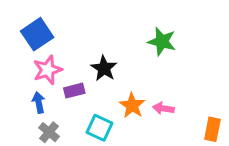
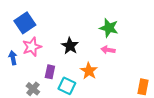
purple rectangle: (74, 91) -> (50, 72), moved, turned -64
blue arrow: (39, 102) -> (13, 58), moved
pink arrow: (163, 108) -> (108, 50), moved

